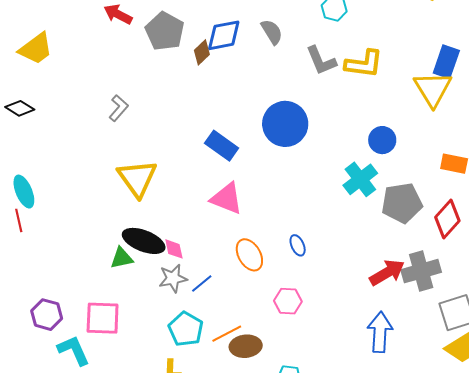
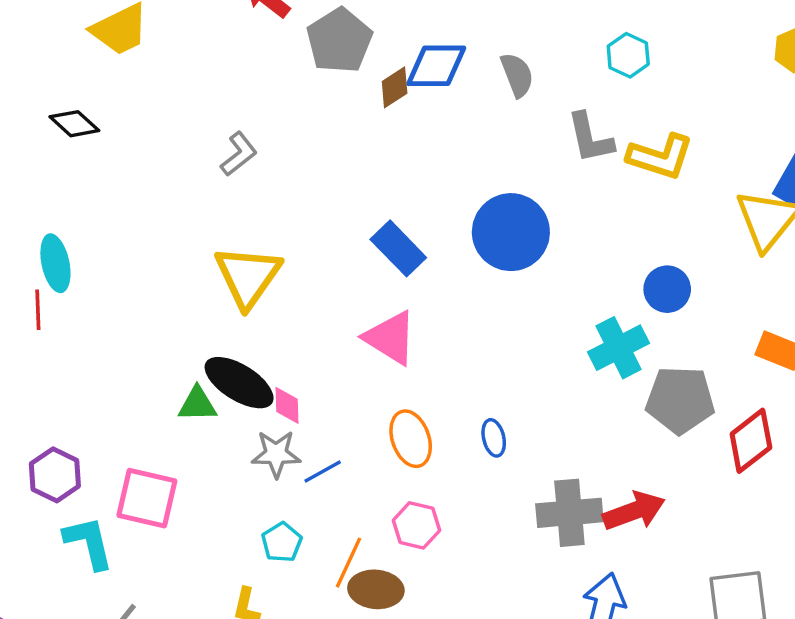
gray cross: (421, 271) -> (569, 513), moved
pink hexagon: (288, 301) -> (416, 525), moved
cyan pentagon: (186, 329) -> (282, 542), size x0.7
orange line: (227, 334) -> (348, 563), turned -48

